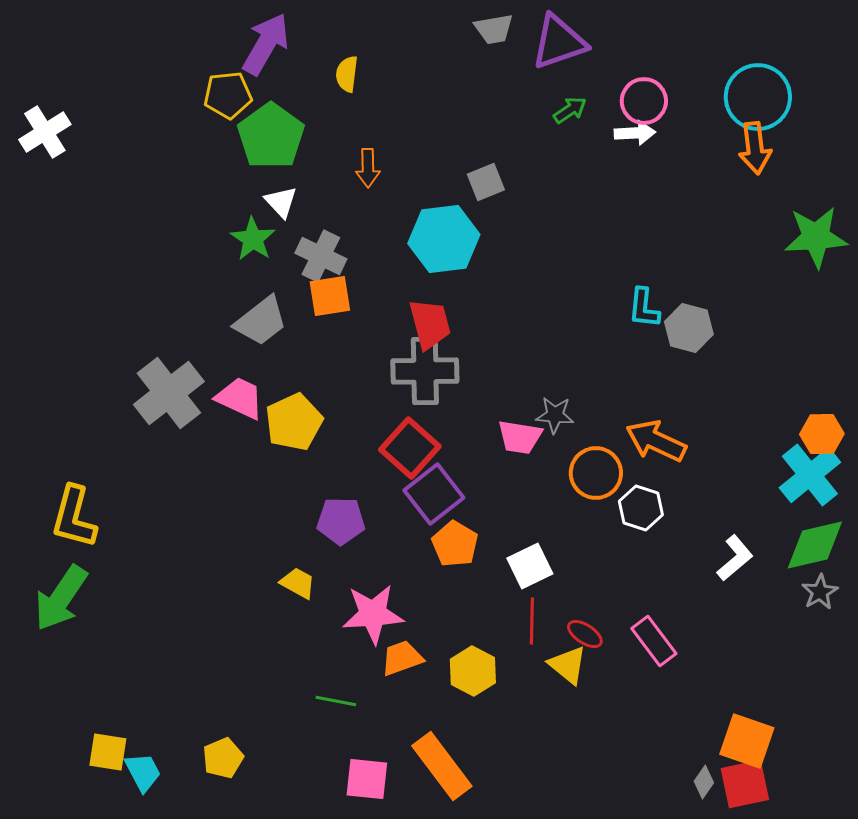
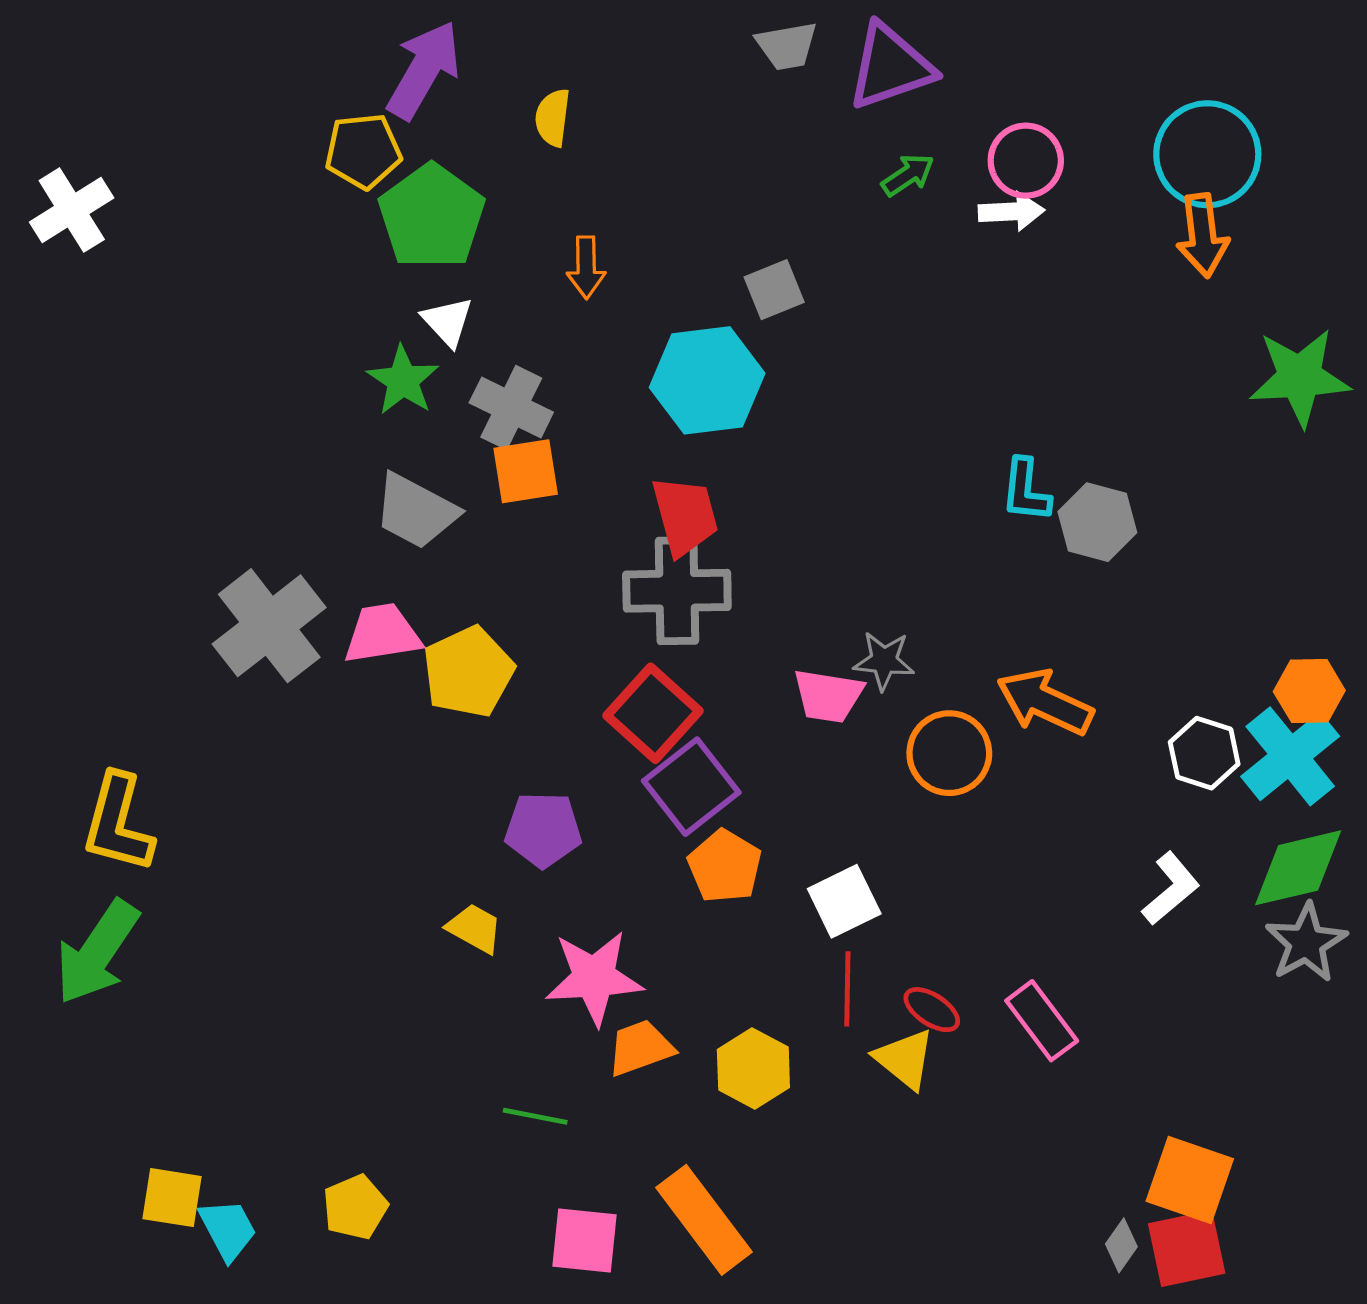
gray trapezoid: (261, 321) -> (416, 511), turned 66
pink trapezoid: (240, 398) -> (382, 634), turned -34
white hexagon: (641, 508) -> (1204, 753), moved
gray star: (820, 592) -> (1306, 943), size x1.4

